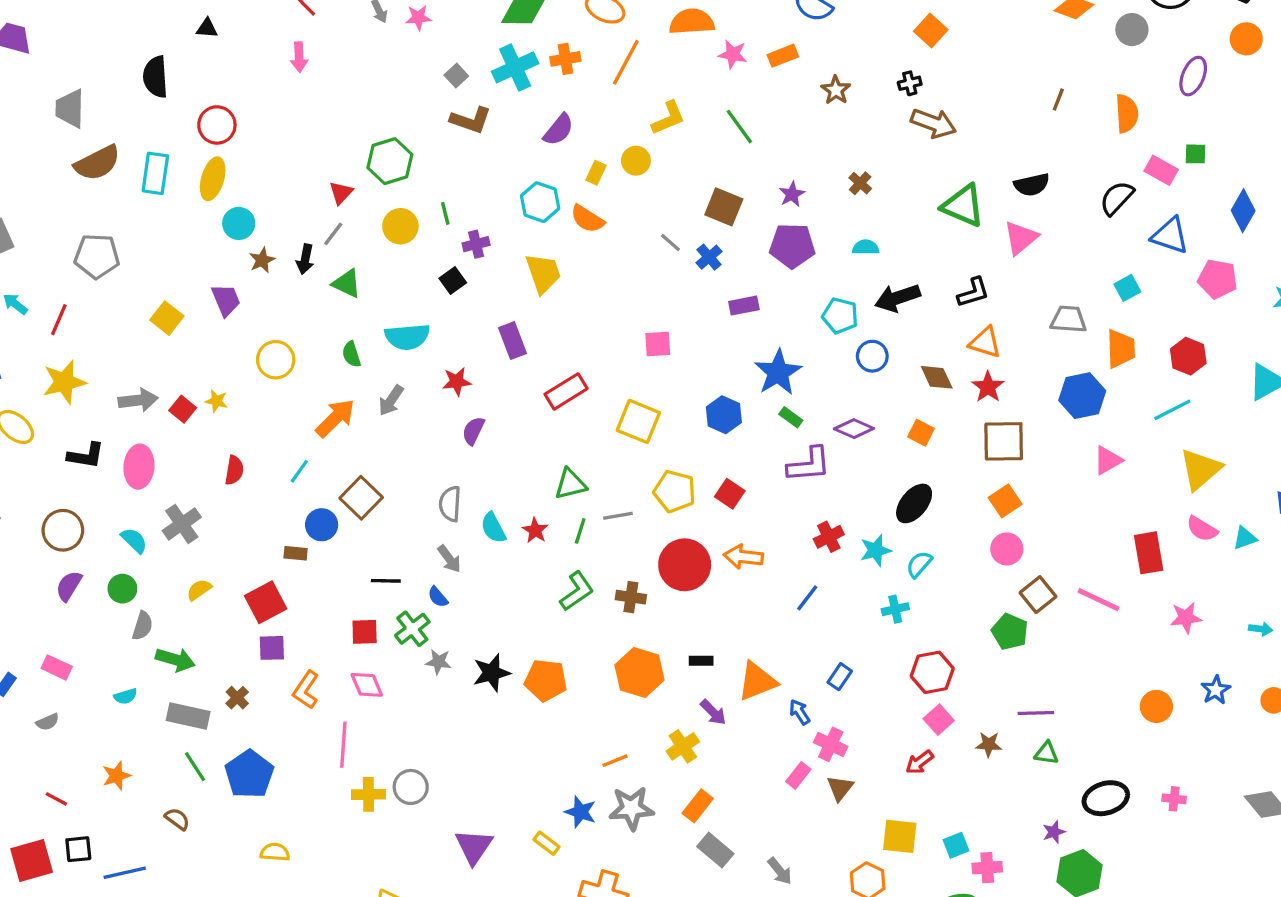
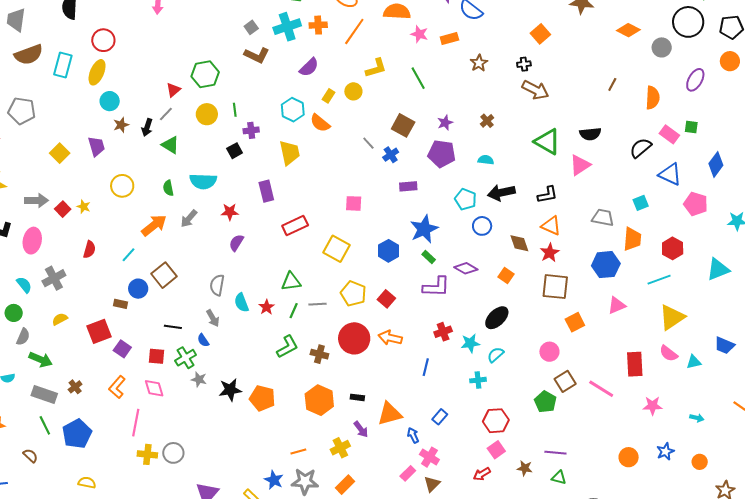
orange square: (1005, 501) -> (575, 322), moved
blue line: (807, 598) -> (426, 367), turned -30
purple square: (272, 648) -> (122, 349), moved, turned 30

